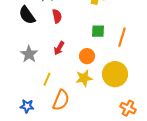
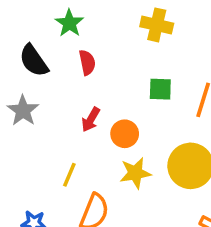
gray star: (29, 54) -> (23, 111), moved
orange circle: (87, 56) -> (125, 134), moved

